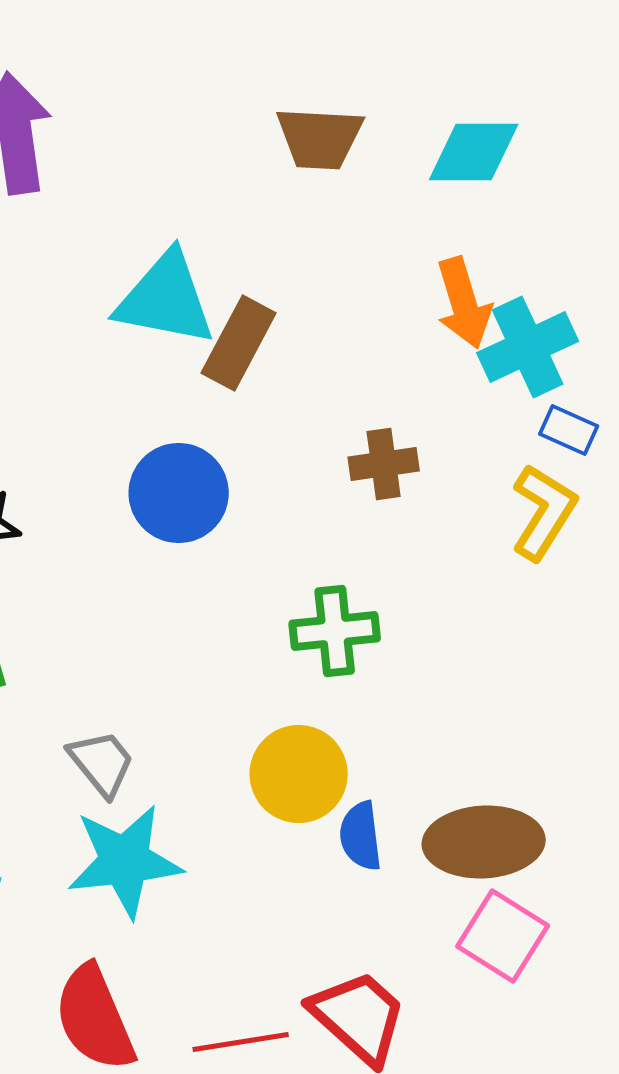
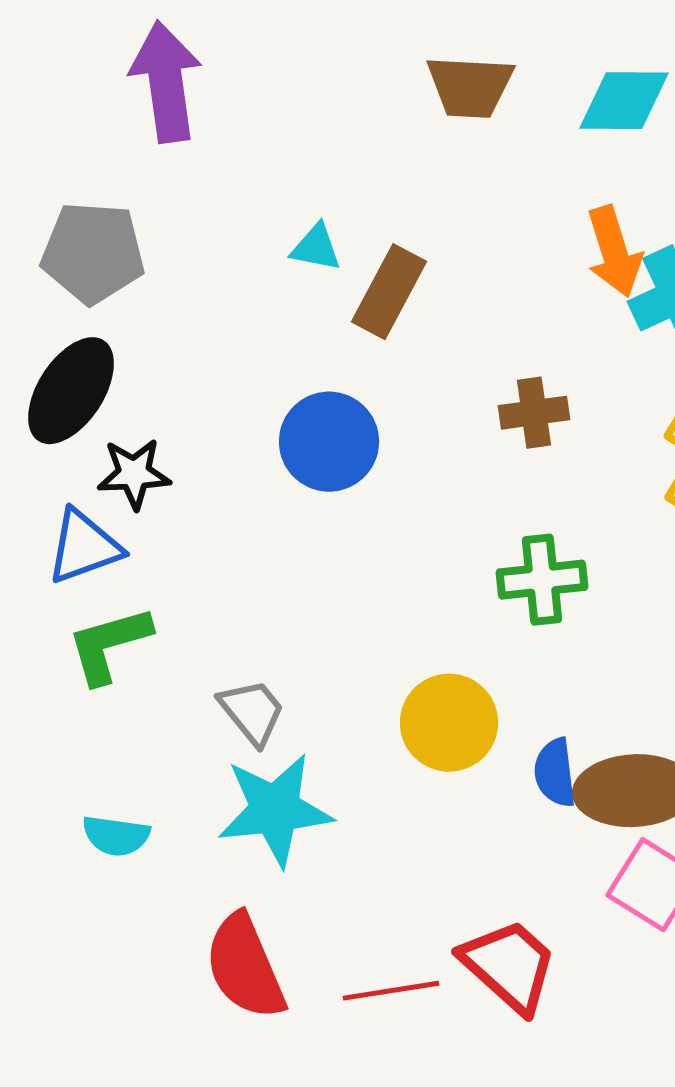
cyan triangle: (166, 299) -> (316, 248), size x0.5
green cross: (335, 631) -> (542, 580), moved
blue semicircle: (361, 836) -> (555, 773), moved

